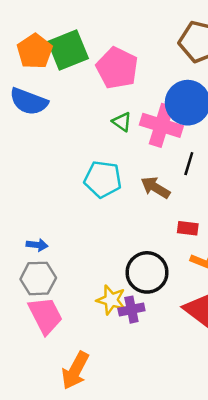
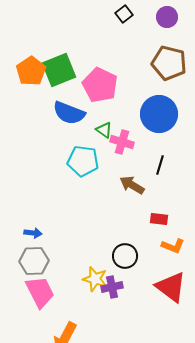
blue semicircle: (29, 101) -> (69, 113), moved
pink cross: (161, 125) -> (122, 142), moved, size x0.7
cyan pentagon: (103, 179) -> (83, 161), moved
black circle: (147, 272) -> (125, 256), size x0.7

